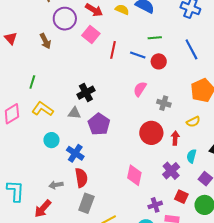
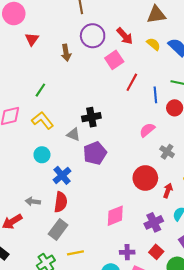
blue line: (138, 55) -> (155, 95), turned 49
pink diamond: (134, 175) -> (115, 216), turned 40

